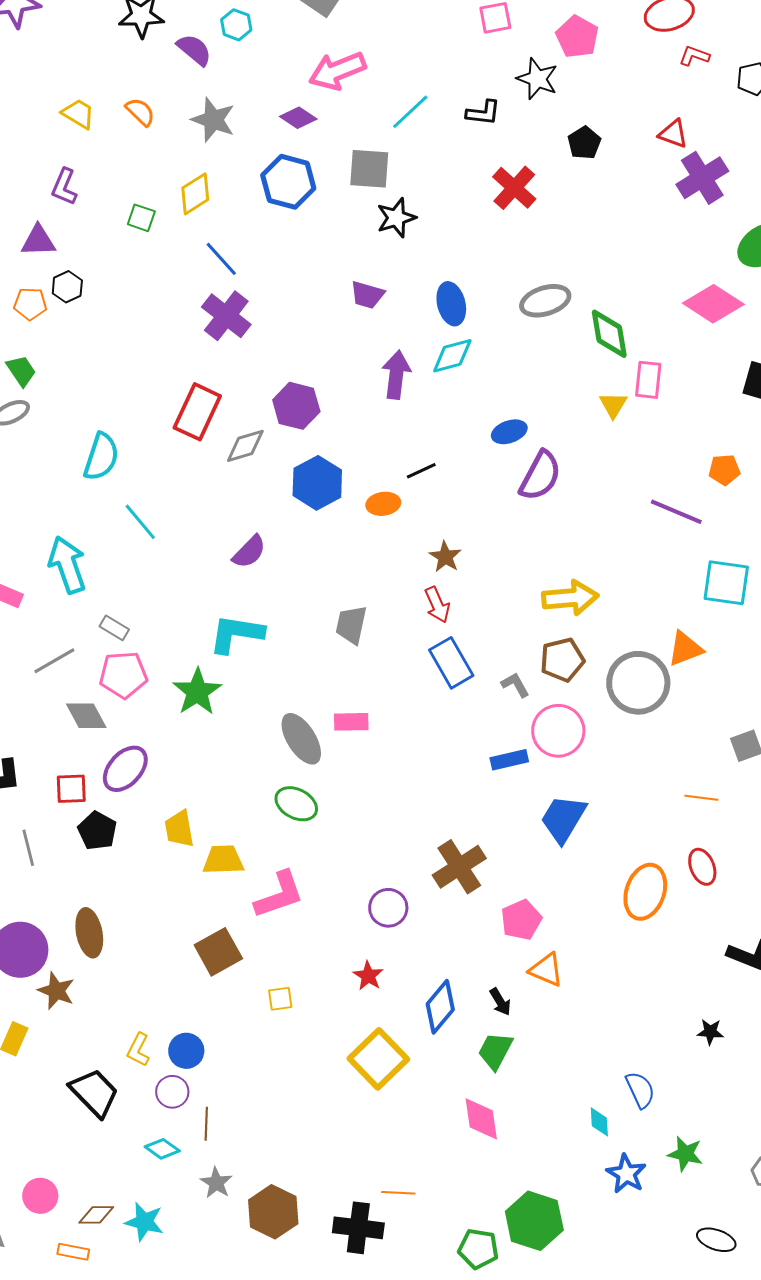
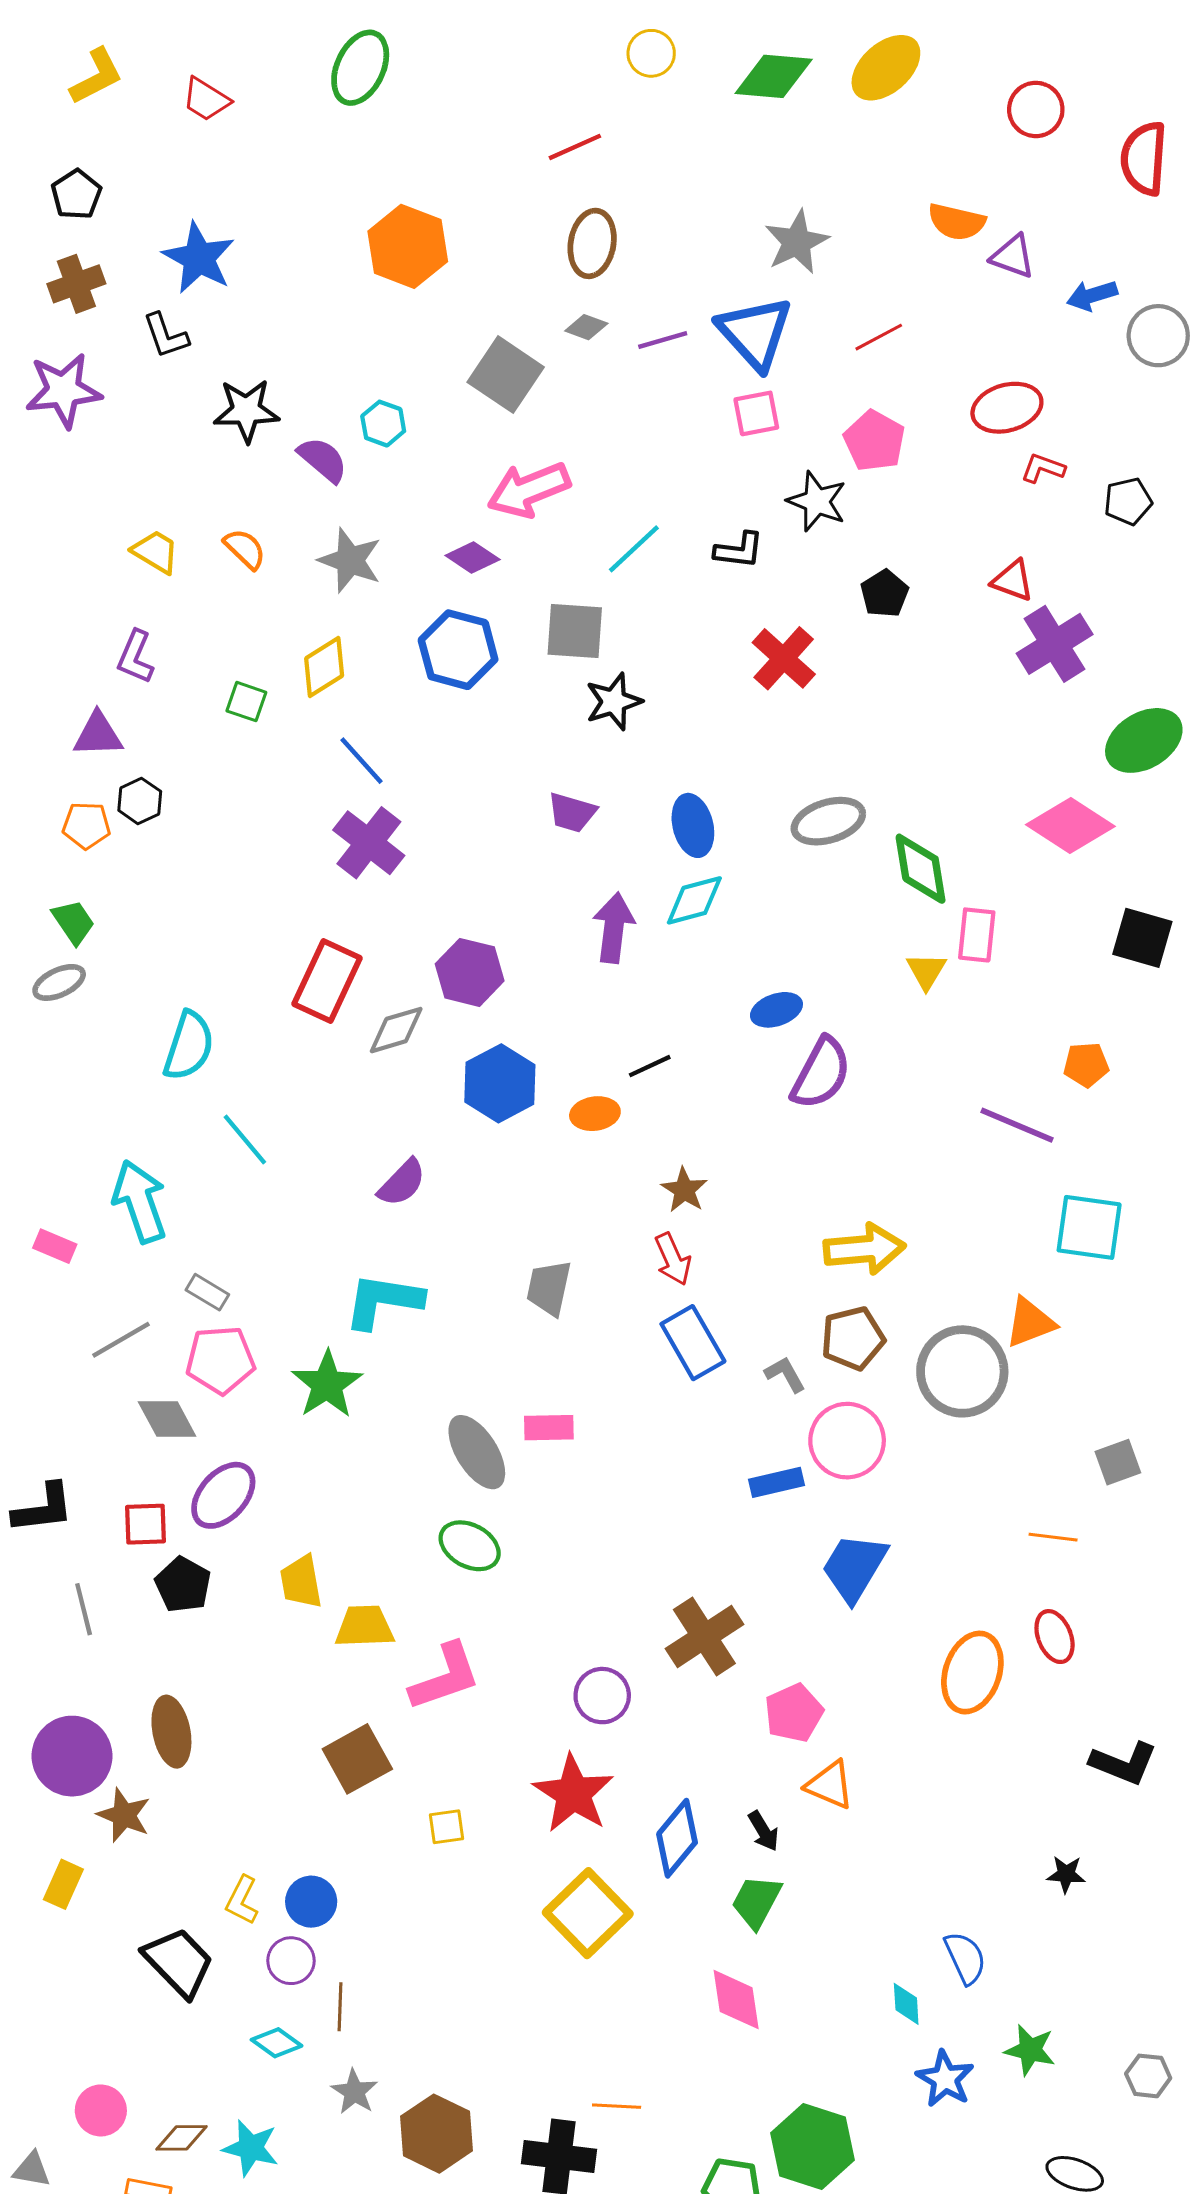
red star: (368, 976) -> (573, 1794), size x1.8

